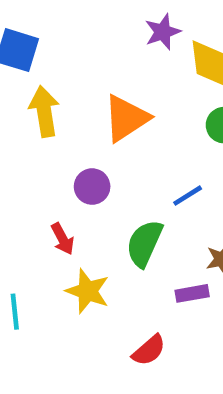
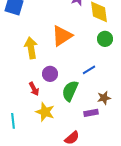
yellow arrow: (44, 111) -> (31, 48), moved
purple circle: (92, 187) -> (50, 74), moved

